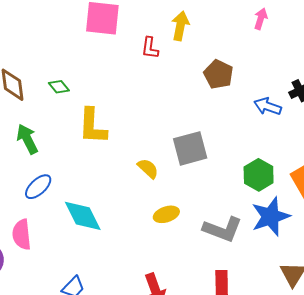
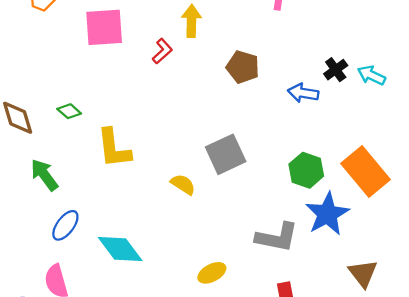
red L-shape: (150, 48) -> (162, 51), turned -130
yellow ellipse: (166, 214) -> (212, 273), moved

